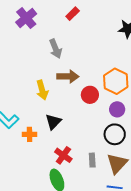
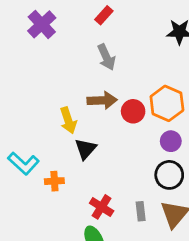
gray arrow: (56, 49) -> (106, 57), moved
red circle: (90, 95) -> (133, 111), moved
black triangle: (53, 122) -> (86, 149), moved

